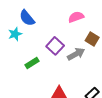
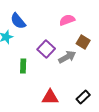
green rectangle: (32, 63) -> (23, 66), turned -56

